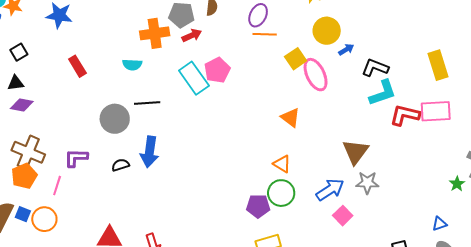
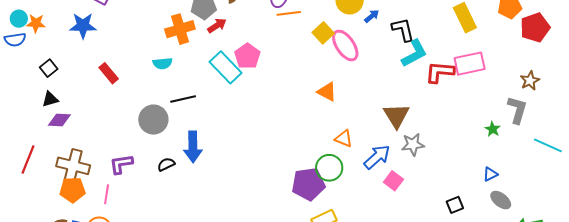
black L-shape: (375, 68) -> (403, 30), turned 64
orange triangle: (282, 164) -> (344, 139), moved
orange pentagon: (24, 176) -> (73, 190), turned 30
green star: (457, 184) -> (493, 129), moved
purple pentagon: (258, 206) -> (308, 184), size x1.4

